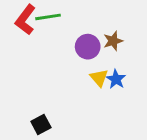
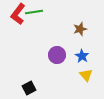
purple circle: (88, 47) -> (57, 55), moved
yellow triangle: (99, 78) -> (86, 75), moved

